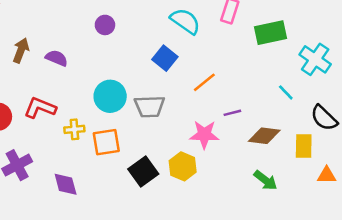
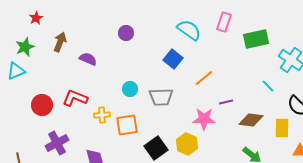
brown arrow: (21, 50) -> (60, 42), moved
cyan circle: (110, 96) -> (130, 89), size x0.6

